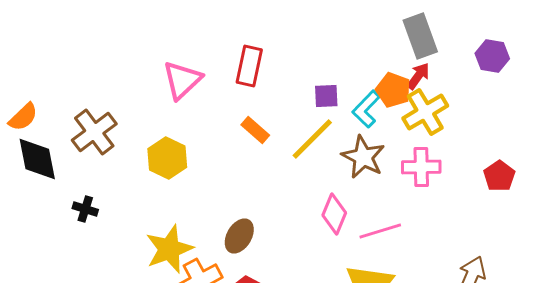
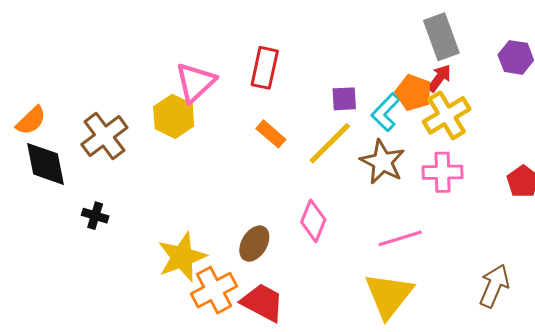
yellow hexagon: (167, 158) -> (174, 116), moved
pink diamond: (334, 214) -> (313, 221), moved

